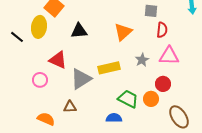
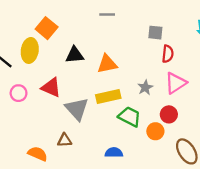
orange triangle: (123, 32) -> (107, 64), moved, turned 30
pink triangle: (169, 56) -> (176, 83), turned -35
gray triangle: (81, 79) -> (77, 109), turned -40
pink circle: (40, 80) -> (19, 93), moved
green trapezoid: (128, 99) -> (130, 117), moved

